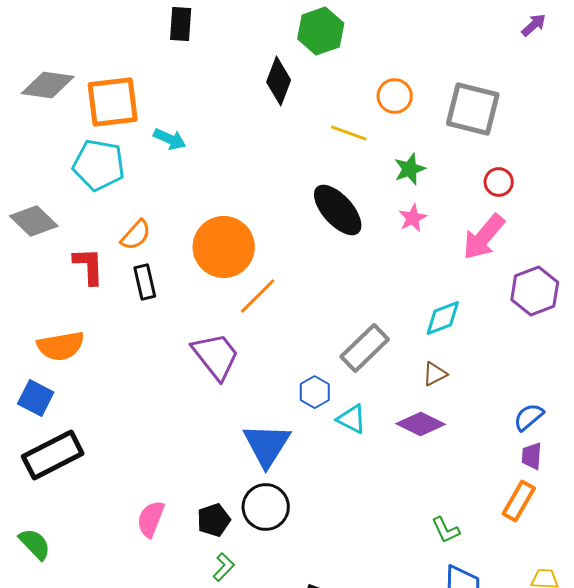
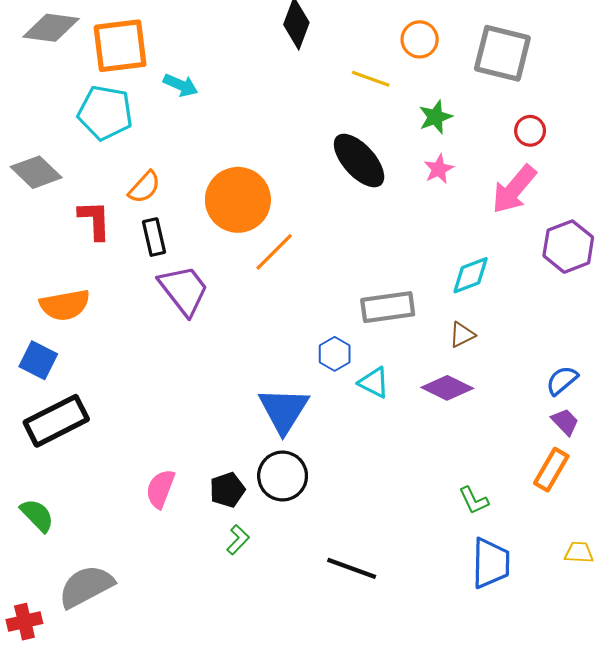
gray rectangle: (365, 348) -> (388, 307), turned 36
purple trapezoid: (216, 356) -> (184, 290), moved
purple trapezoid: (532, 456) -> (565, 422), turned 132

